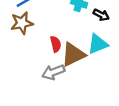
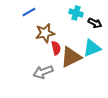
brown star: (22, 23) -> (45, 33), moved
gray arrow: (53, 72) -> (43, 72), moved

